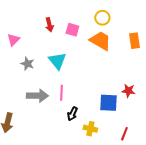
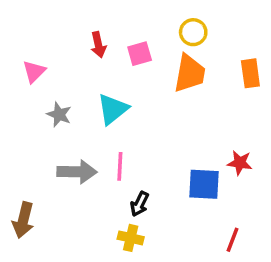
pink square: (72, 30) -> (140, 54), turned -32
orange trapezoid: (100, 41) -> (190, 73), turned 70
cyan triangle: (57, 61) -> (113, 109), turned 30
yellow cross: (90, 129) -> (131, 238), moved

